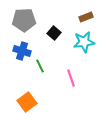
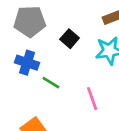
green line: (40, 66) -> (51, 83), turned -32

